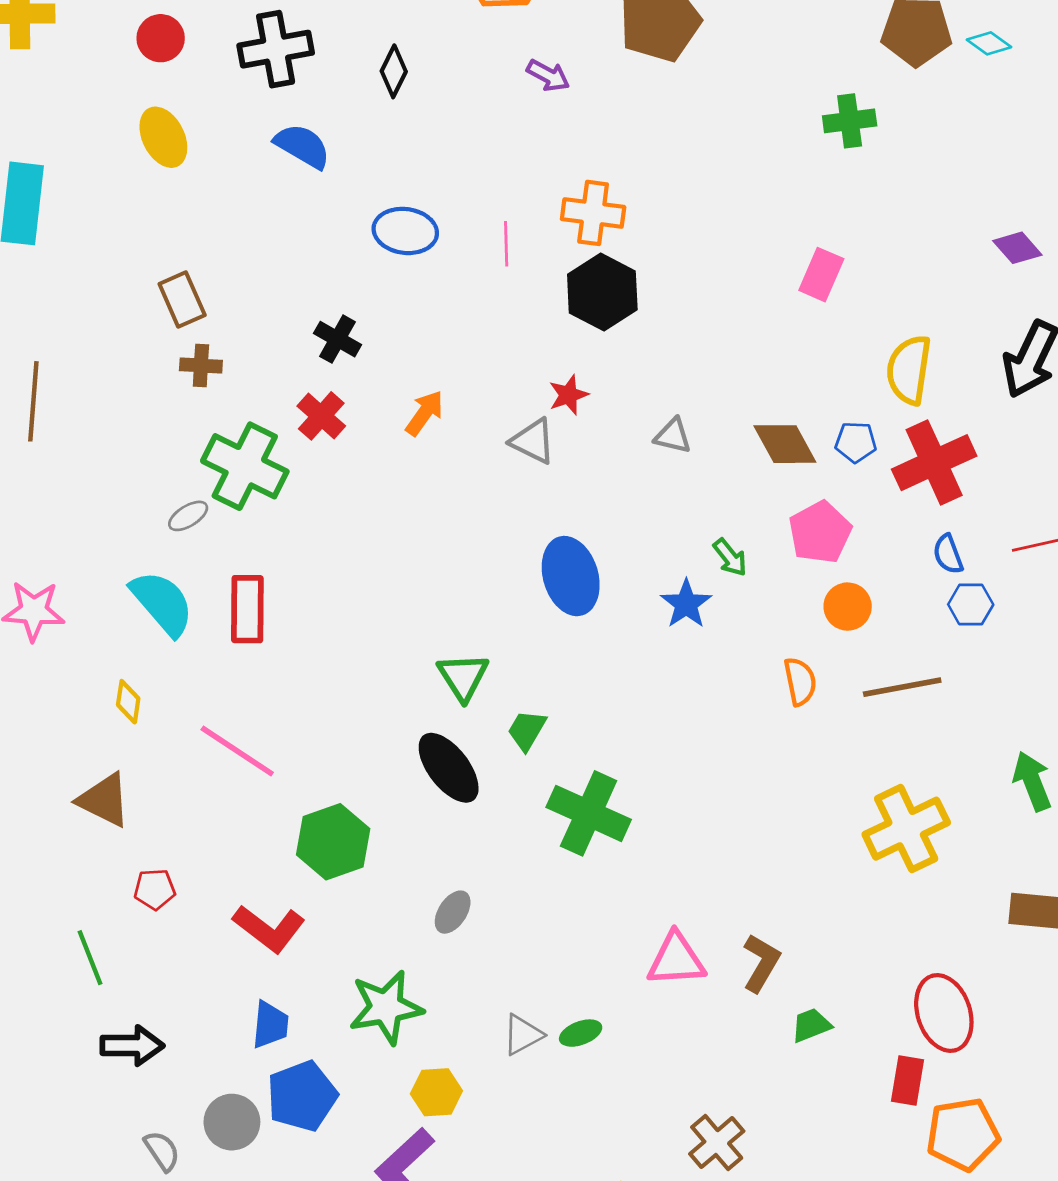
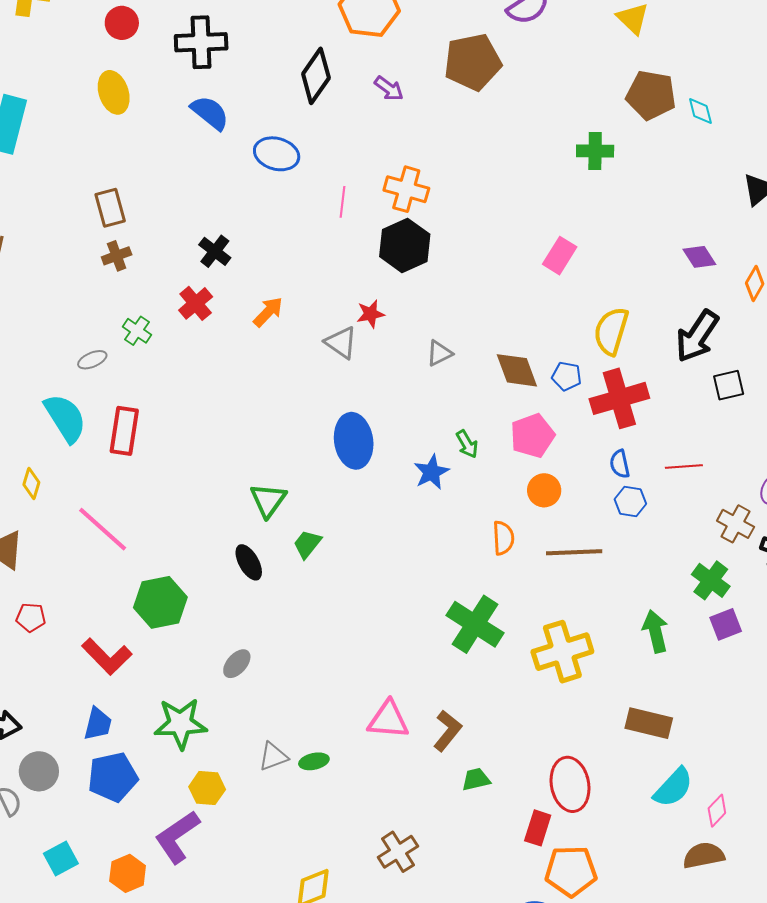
cyan diamond: (989, 43) -> (700, 111), turned 32
black diamond: (394, 71) -> (316, 76), moved, size x1.5
blue ellipse: (405, 231) -> (277, 154), moved
brown cross: (201, 366) -> (117, 256), turned -32
gray triangle: (673, 436) -> (439, 353), turned -48
green cross: (245, 466) -> (137, 331), size x0.5
black ellipse: (449, 768) -> (249, 562), size x0.7
green cross: (589, 813) -> (475, 624), moved
gray circle: (232, 1122) -> (39, 771), moved

